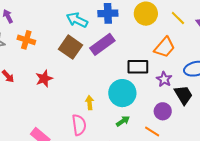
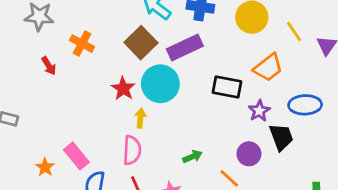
orange cross: (26, 40) -> (82, 44), moved
red star: (44, 79) -> (123, 88), moved, turned -30
cyan circle: (122, 93) -> (160, 84), moved
yellow arrow: (90, 103) -> (140, 118), moved

